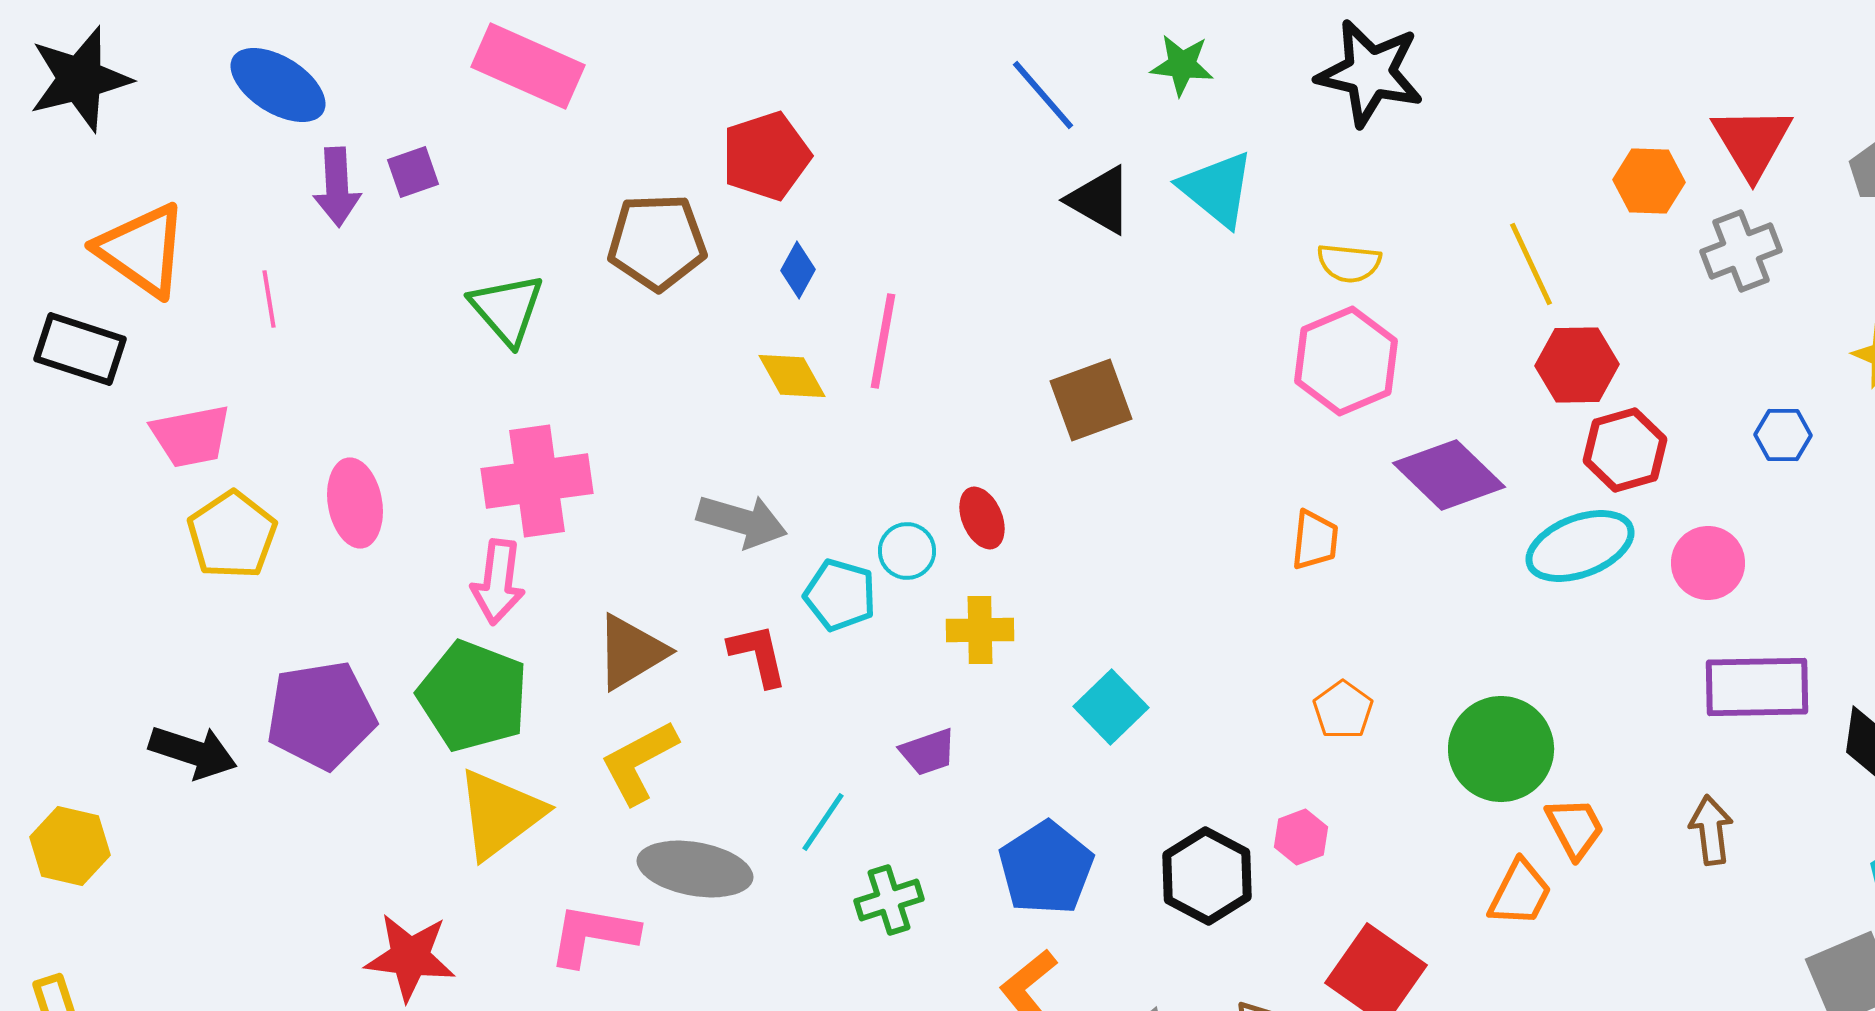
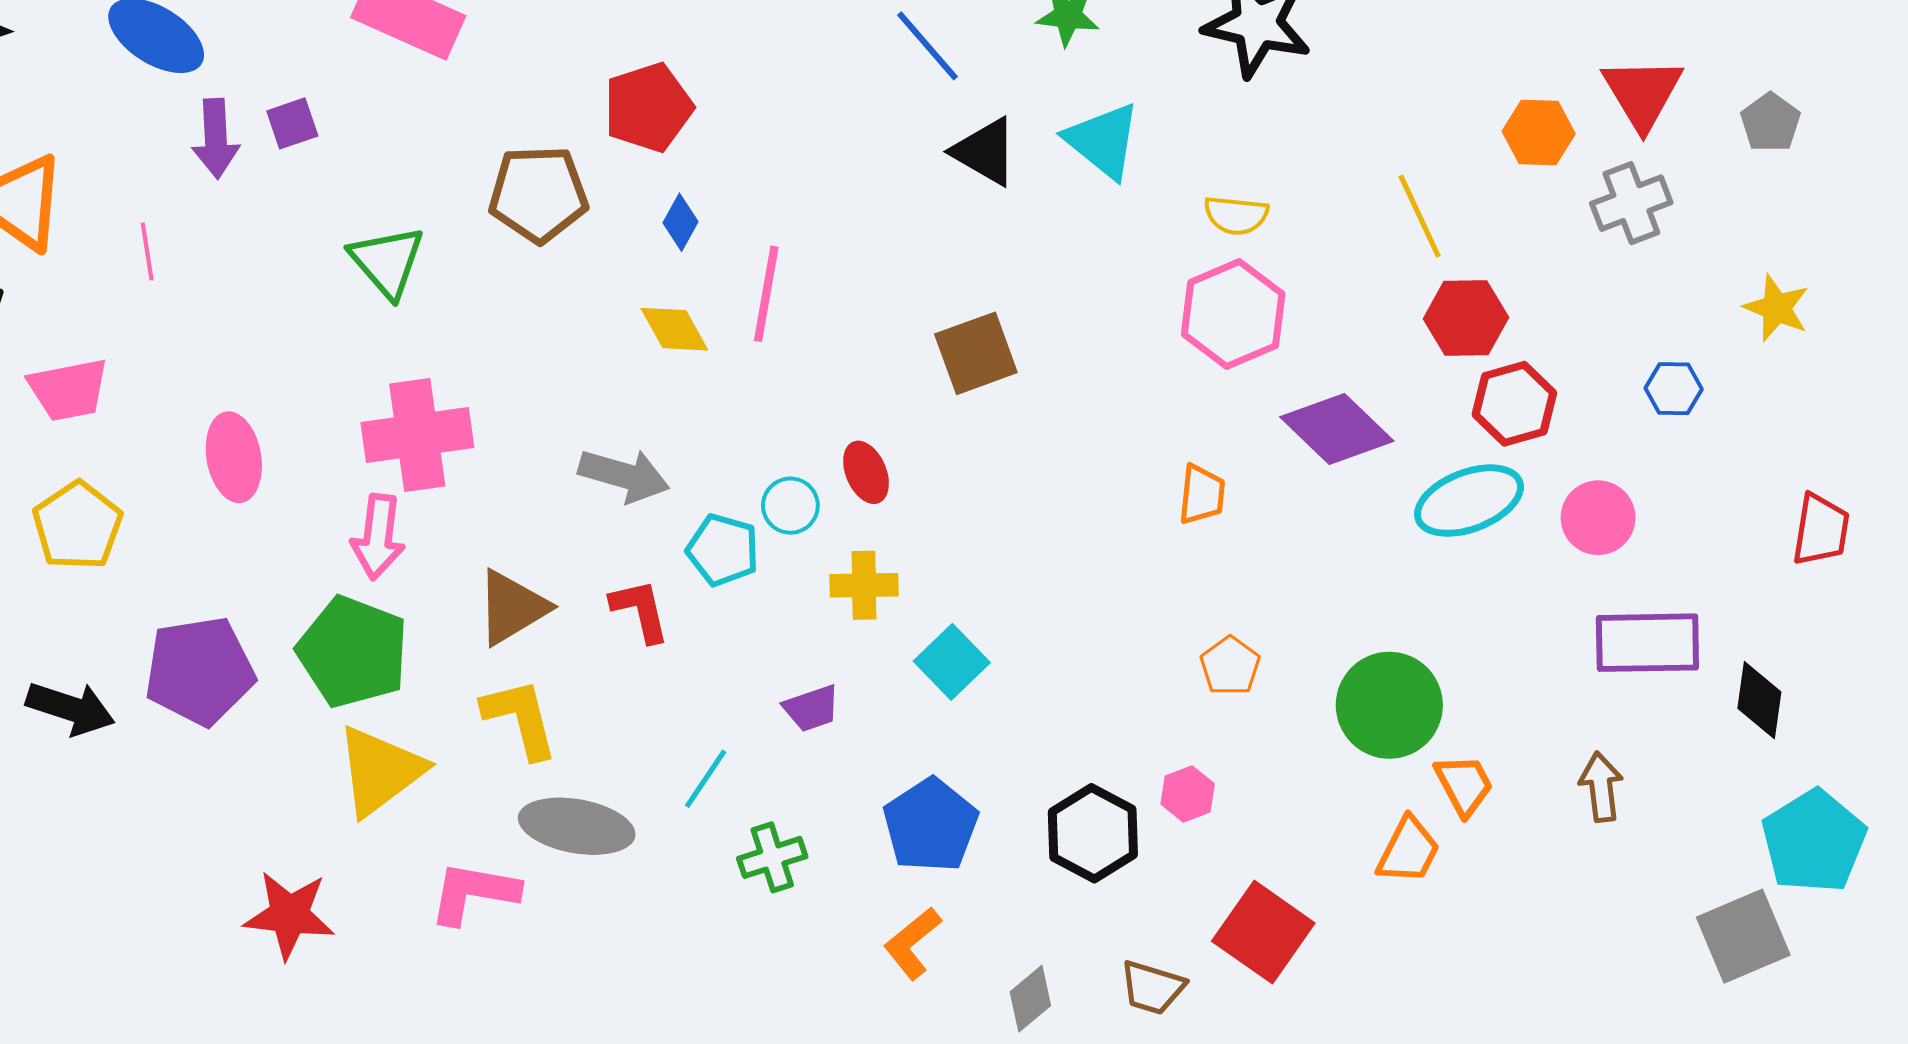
yellow pentagon: (232, 535) -> (78, 526), moved
cyan square: (1111, 707) -> (952, 662), moved
yellow L-shape: (639, 762) -> (520, 718), turned 104

